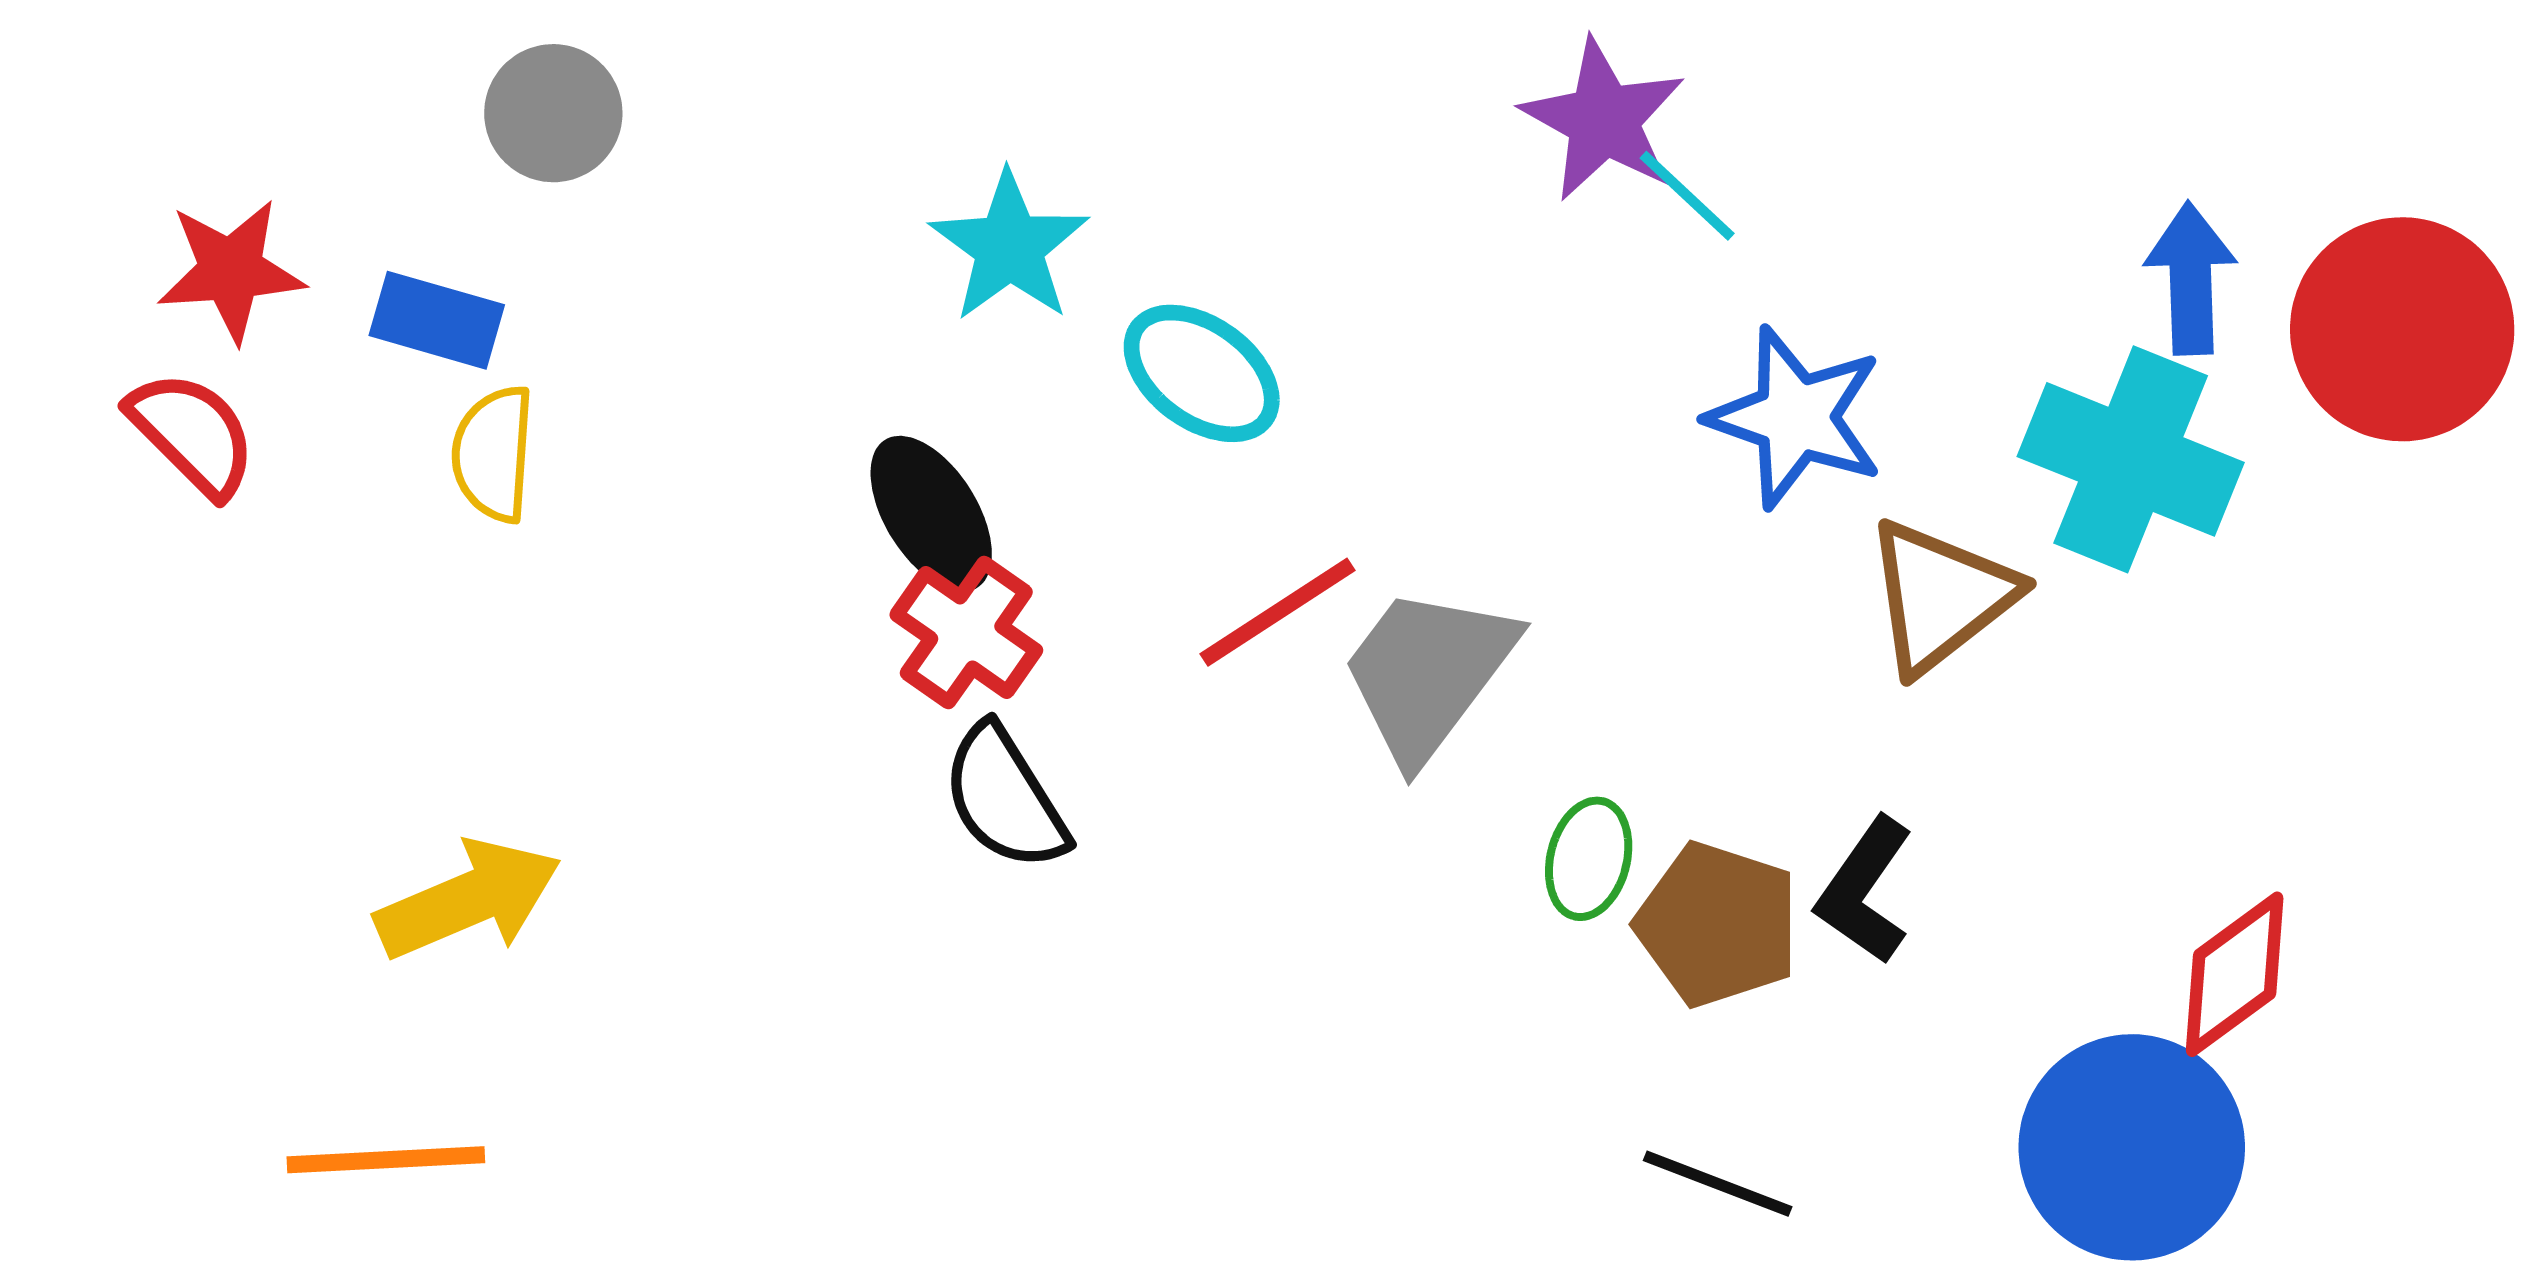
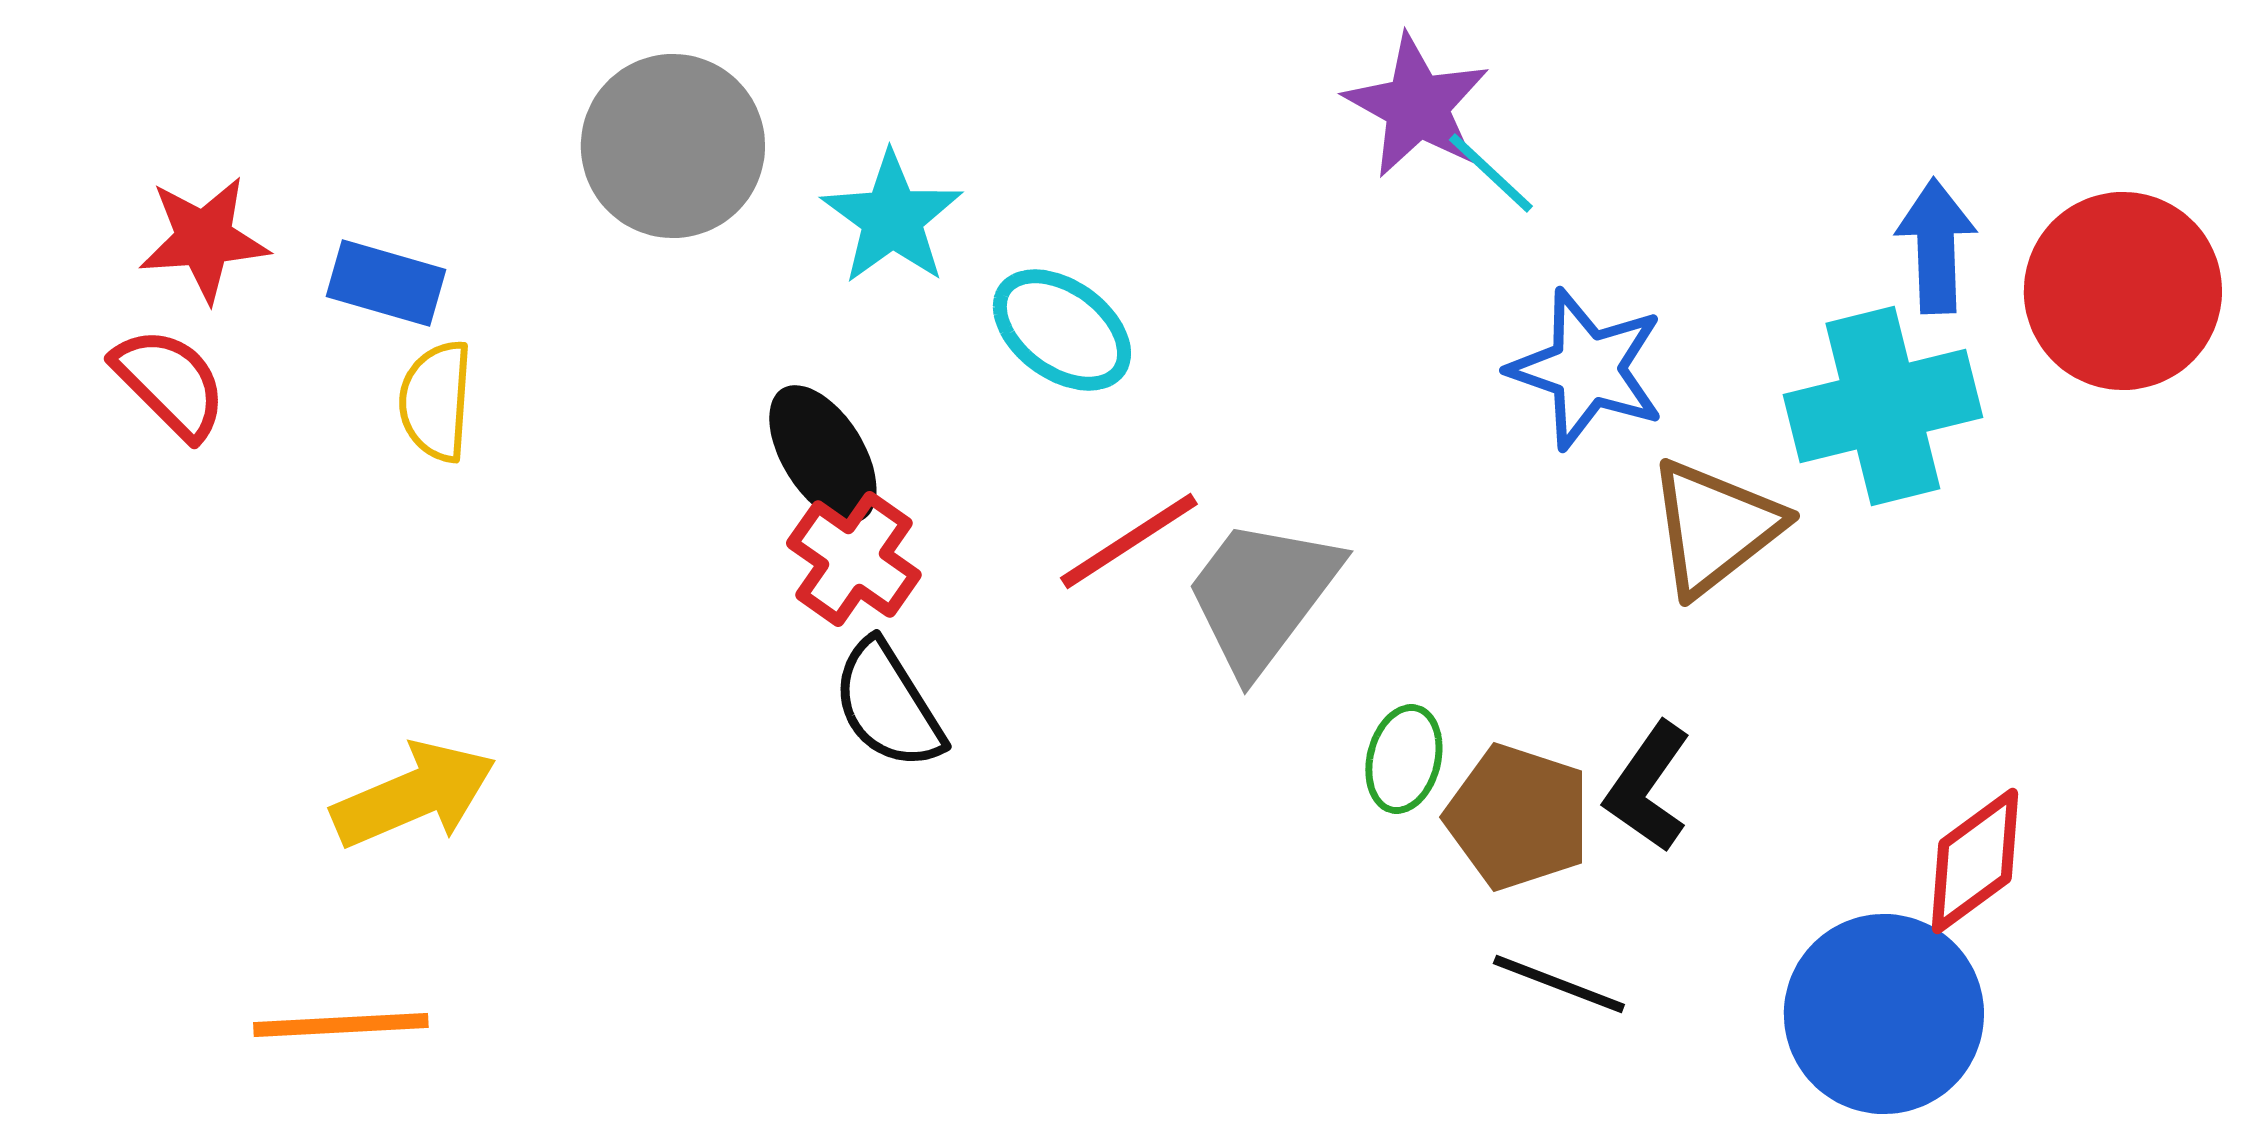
gray circle: (553, 113) -> (673, 146), moved, size x1.5
cyan cross: (2131, 459) -> (1883, 406), turned -36
black line: (1718, 1184) -> (1559, 984), moved

